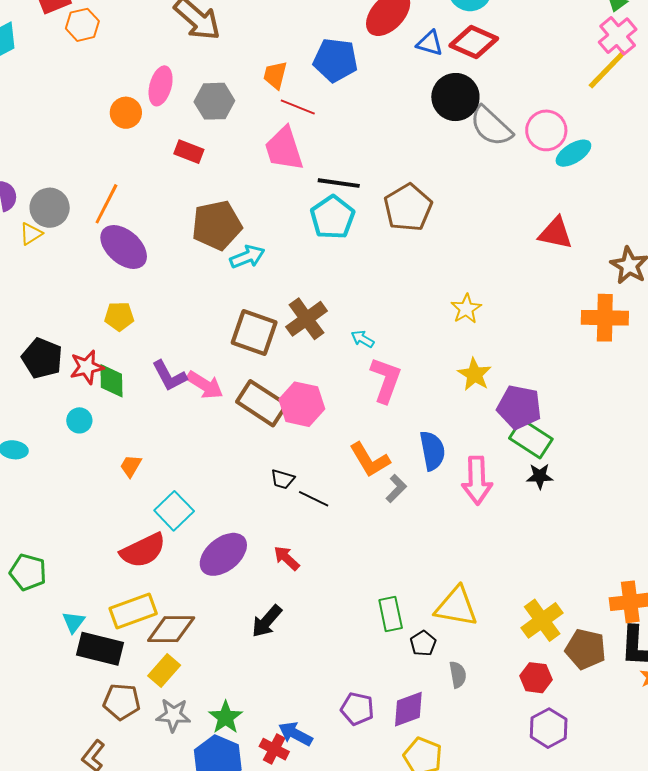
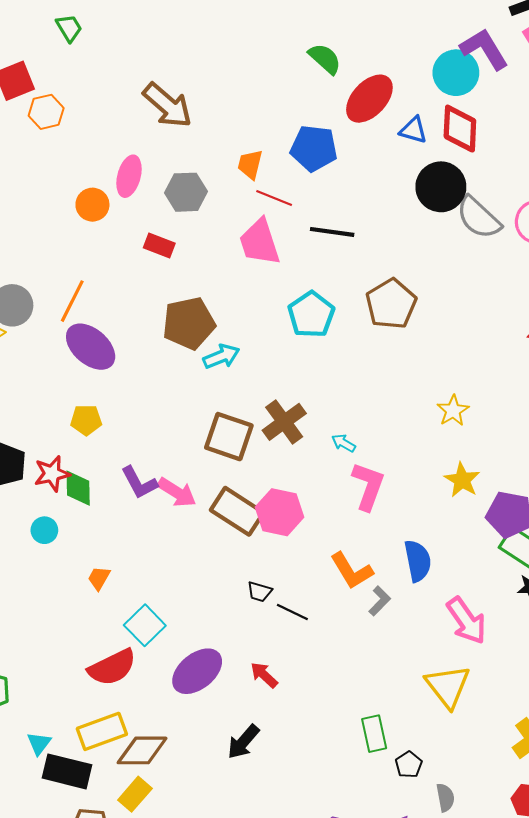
red diamond: (474, 42) -> (460, 129), turned 69
black line: (339, 183) -> (332, 232), moved
pink arrow: (477, 480) -> (466, 621), moved, turned -33
yellow triangle: (456, 607) -> (448, 686), moved, turned 42

